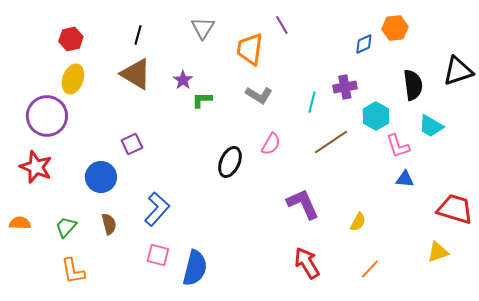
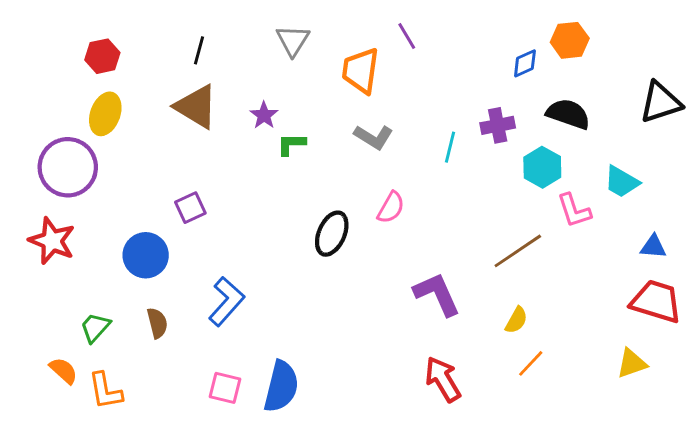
black semicircle: (413, 85) -> (568, 114), moved, turned -64
brown line: (331, 142) -> (518, 251), moved
blue triangle: (405, 179) -> (653, 247), moved
orange semicircle: (20, 223) -> (63, 371), moved, turned 40
pink square: (158, 255) -> (225, 388), moved
orange line: (370, 269) -> (531, 363), moved

